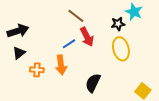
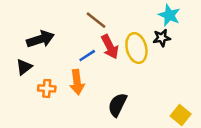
black star: (118, 24) -> (162, 38), moved
black arrow: (18, 31) -> (40, 39), moved
yellow ellipse: (121, 49) -> (136, 48), moved

